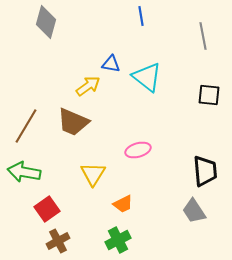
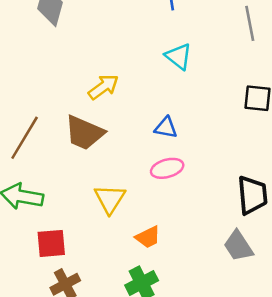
blue triangle: (111, 64) -> (166, 128), moved
cyan triangle: (147, 77) -> (179, 56), moved, size x0.7
red square: (47, 209) -> (51, 243), turned 30

